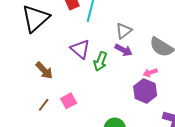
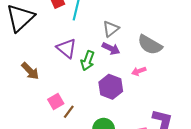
purple hexagon: (145, 91) -> (111, 87), moved
brown line: (44, 105) -> (69, 112), moved

